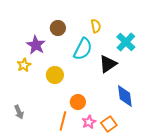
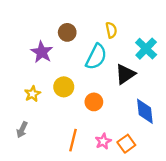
yellow star: (24, 65) -> (32, 94), moved
orange circle: (78, 102) -> (94, 102), moved
gray arrow: (19, 112) -> (22, 130), turned 48

